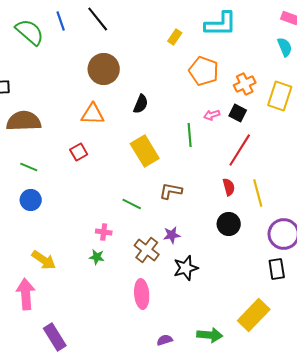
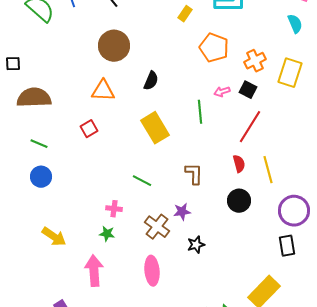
brown L-shape: (171, 191) -> (194, 174), moved, turned 80
black star: (186, 268) -> (196, 245), size x0.7
pink arrow: (26, 294) -> (94, 271), moved

